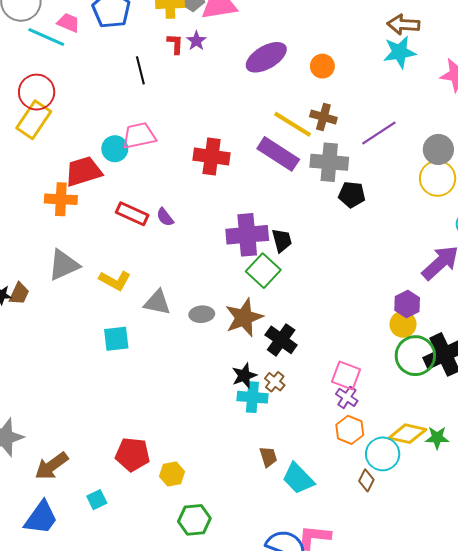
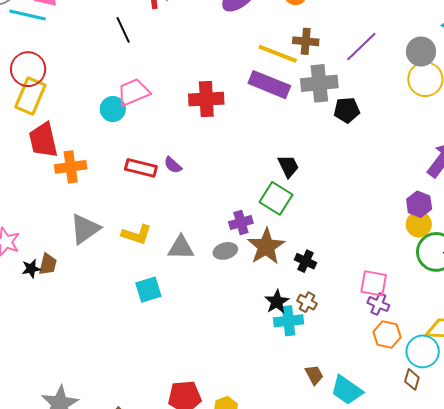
red trapezoid: (83, 171) -> (43, 140), moved, turned -75
purple cross: (247, 235) -> (241, 223), moved, size x0.6
black cross: (281, 340) -> (305, 261), size x0.7

